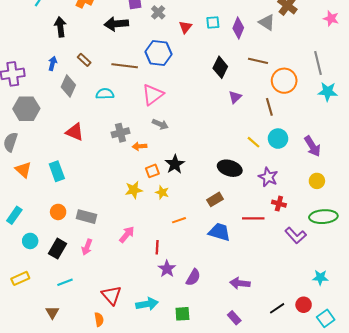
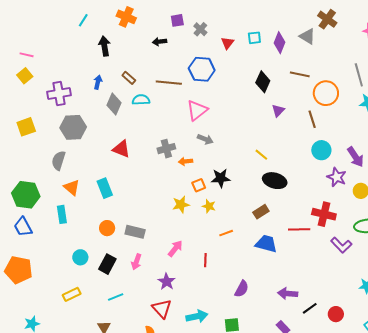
black arrow: (116, 24) -> (159, 42), size x0.6
cyan semicircle: (105, 94) -> (141, 100), moved
yellow line: (254, 142) -> (261, 155), moved
black star: (175, 164) -> (221, 178), turned 30
purple star: (268, 177) -> (337, 177), moved
red cross: (279, 204) -> (324, 214), size x1.6
cyan rectangle: (14, 215) -> (62, 214), moved, turned -42
purple star: (167, 269) -> (167, 282), moved
red circle: (304, 305) -> (336, 314), moved
black line: (277, 308) -> (310, 308), moved

